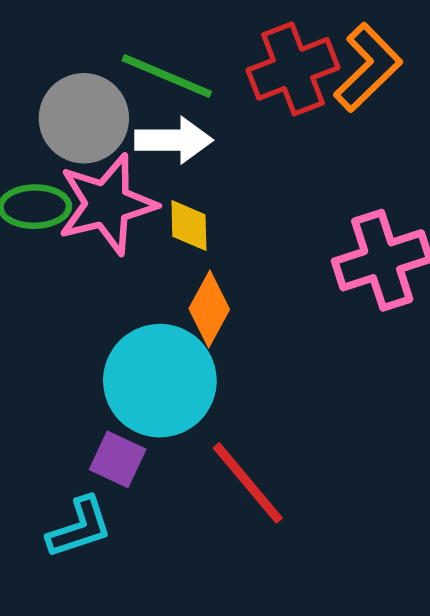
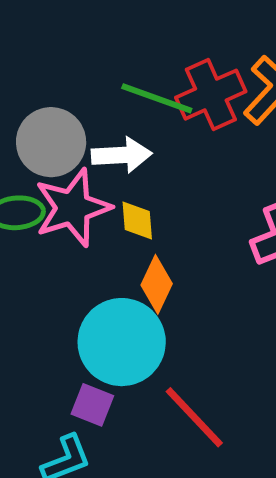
green line: (167, 76) -> (157, 98), moved

